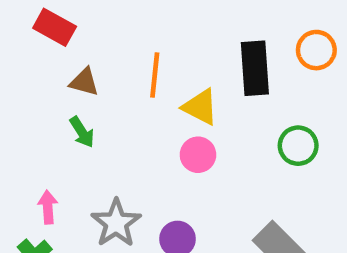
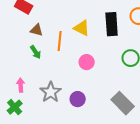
orange line: (155, 75) -> (60, 41), moved
yellow triangle: (200, 107) -> (82, 28), moved

